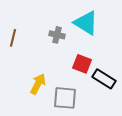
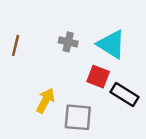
cyan triangle: (86, 23) -> (111, 44), moved

